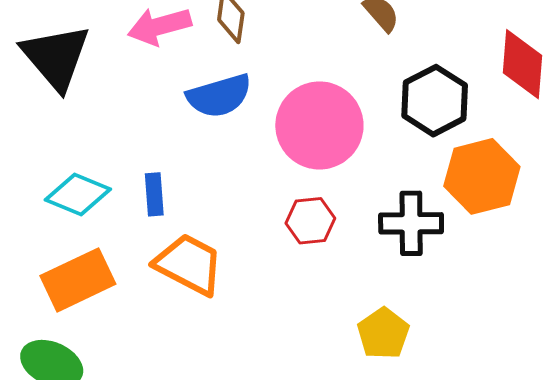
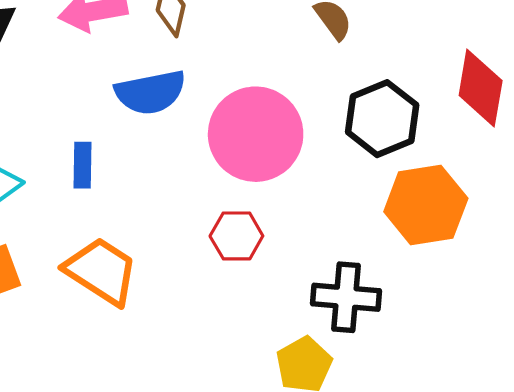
blue rectangle: (154, 194) -> (83, 165), moved
black cross: (411, 223) -> (346, 297), moved

